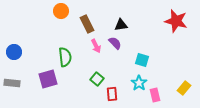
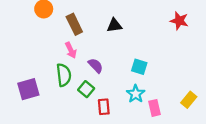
red star: (176, 21) -> (179, 21), size x0.7
purple semicircle: (115, 43) -> (96, 66), moved
pink arrow: (96, 46) -> (71, 50), moved
green semicircle: (65, 57) -> (64, 75), moved

